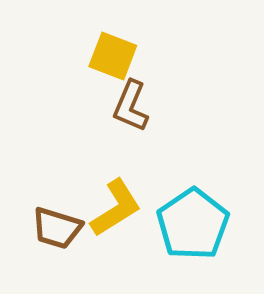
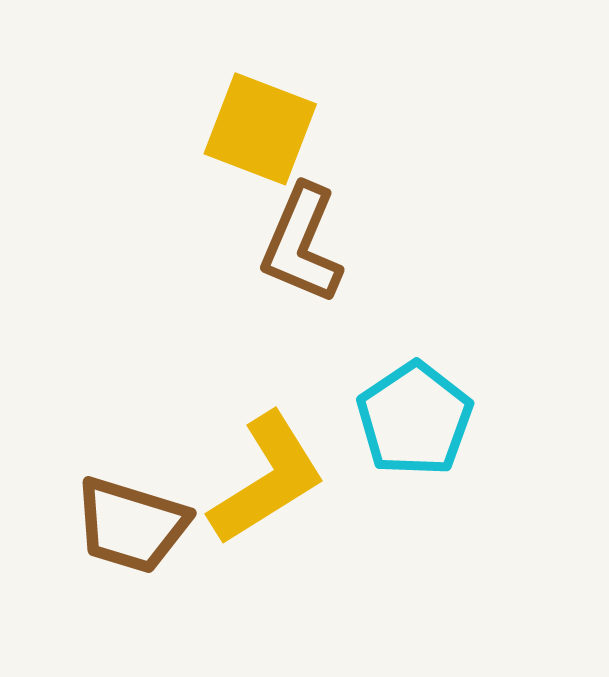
cyan pentagon: (193, 224) -> (415, 419), moved, size x0.7

